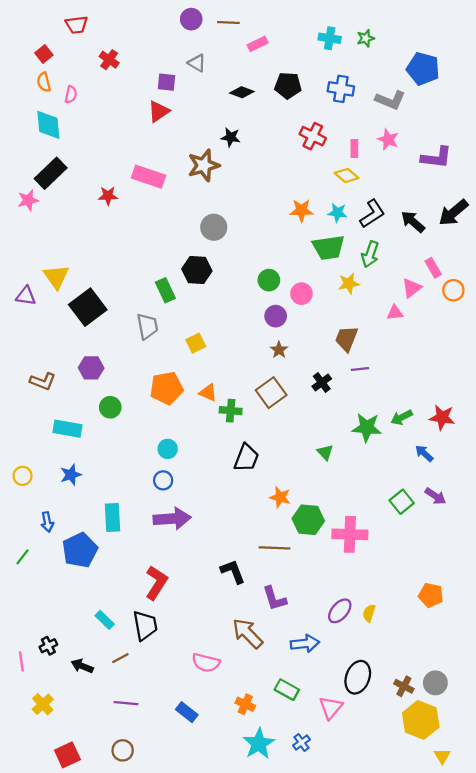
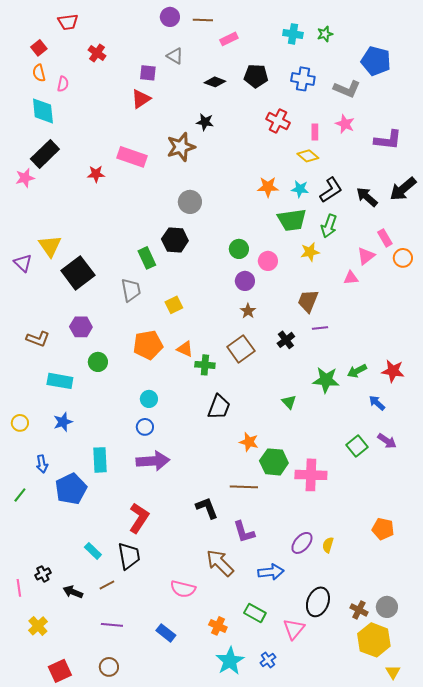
purple triangle: (26, 296) -> (23, 263), turned 36

